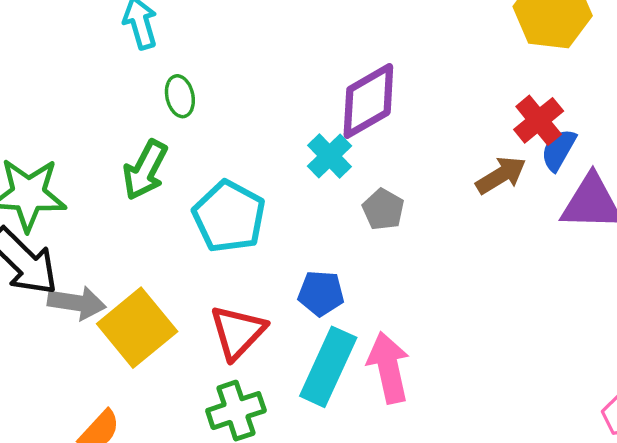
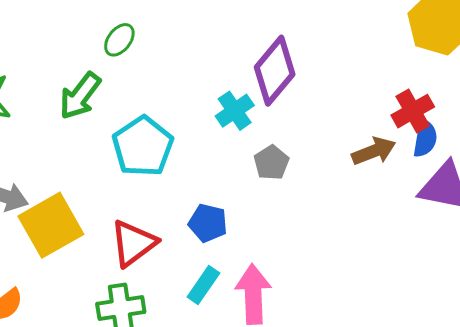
green ellipse: (180, 96) -> (119, 40), turned 40
purple diamond: (368, 101) -> (275, 71), turned -30
blue semicircle: (559, 150) -> (425, 138), turned 150
cyan rectangle: (328, 367) -> (203, 285), size x0.6

